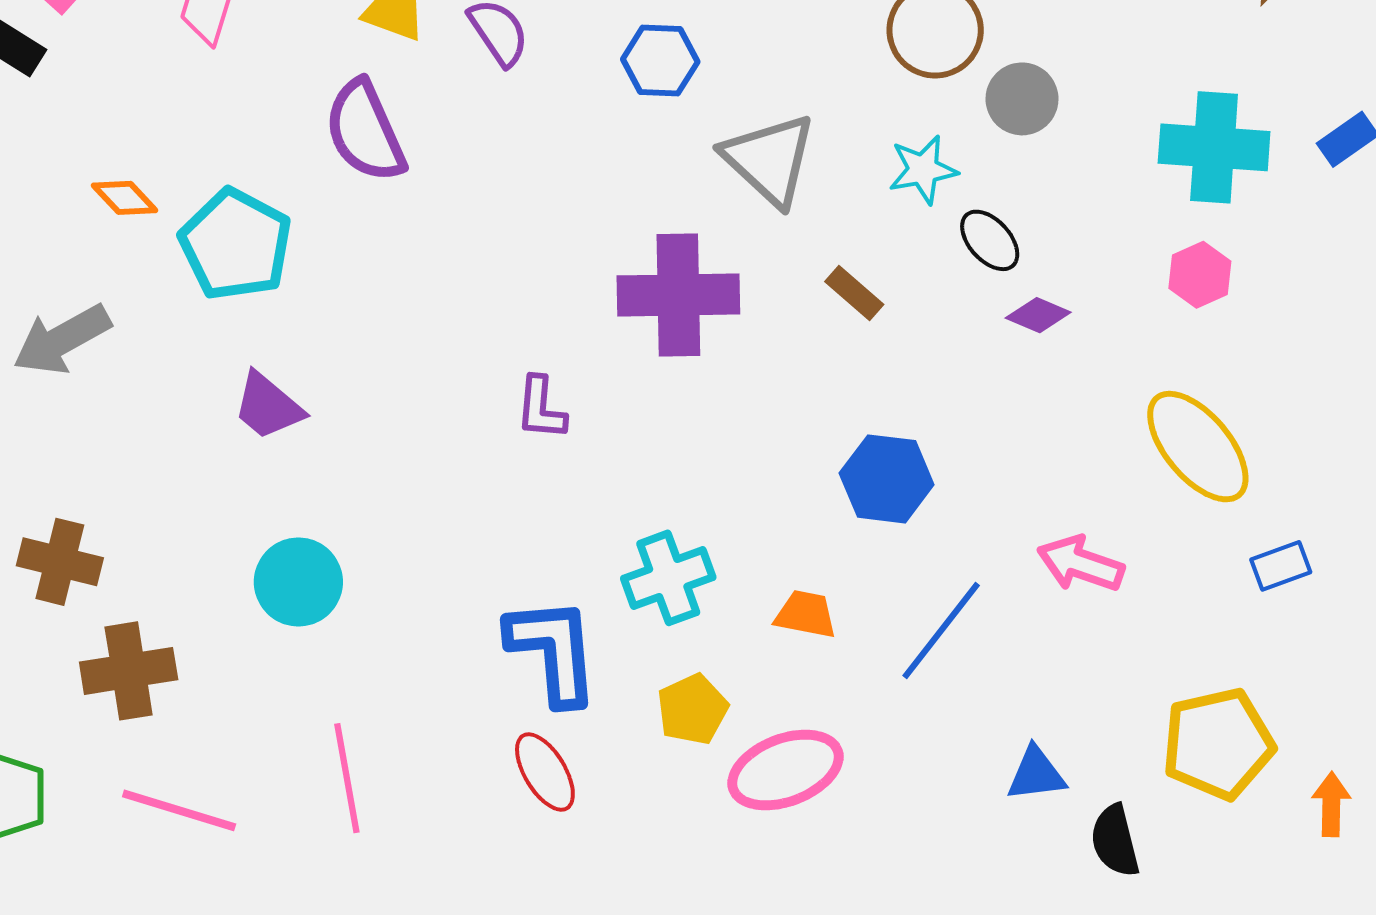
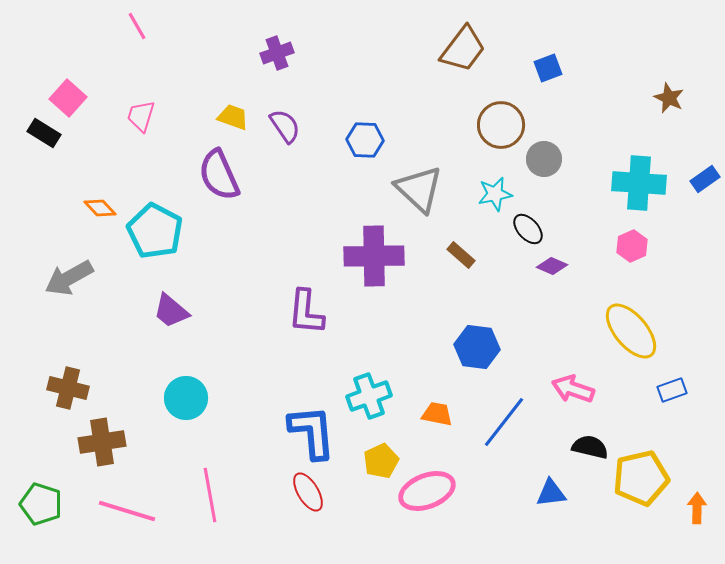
purple L-shape: (541, 408) -> (306, 312), size x1.4
black semicircle: (1115, 841) -> (590, 447), moved, turned 117

